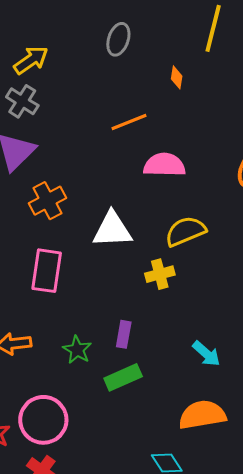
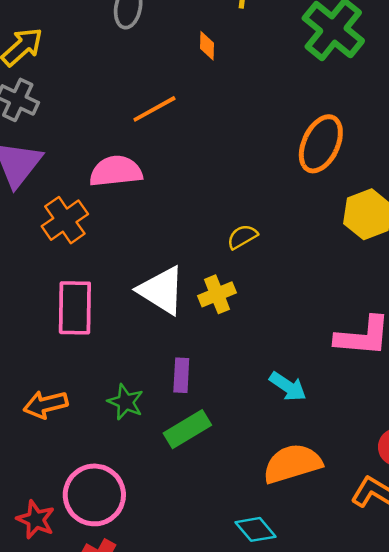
pink semicircle: (164, 165) -> (116, 171), moved
white triangle: (112, 230) -> (162, 290), moved, turned 42
yellow semicircle: (185, 231) -> (242, 237), size x0.6

